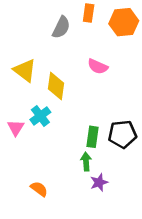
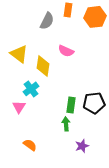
pink semicircle: (98, 66) -> (66, 51), moved
pink triangle: (16, 128) -> (19, 107), moved
purple star: (99, 182) -> (82, 146), moved

